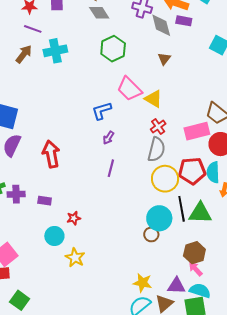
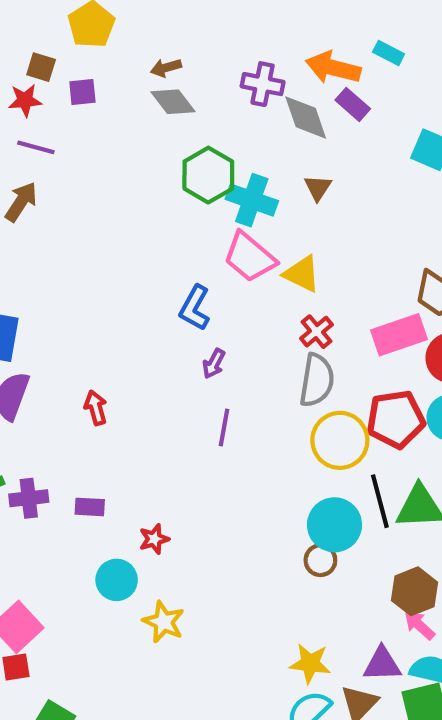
purple rectangle: (184, 21) -> (353, 104), turned 35
cyan cross: (55, 51) -> (252, 200), moved, turned 35
blue L-shape: (102, 111) -> (195, 308), turned -40
red arrow: (51, 154) -> (96, 408), size x0.6

